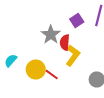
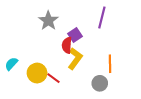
purple square: (77, 20) -> (75, 35), moved
gray star: (51, 34) -> (48, 21), moved

